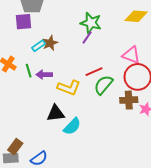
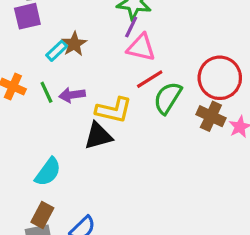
pink triangle: (131, 55) -> (141, 47), moved
brown cross: (129, 100) -> (211, 116), turned 36
black triangle: (56, 113) -> (98, 136), moved
cyan semicircle: (72, 126) -> (48, 172), moved

